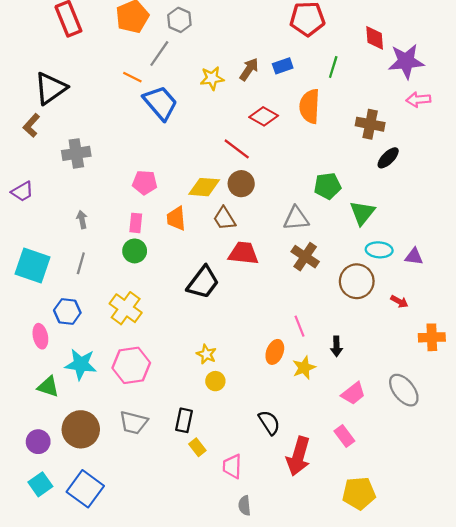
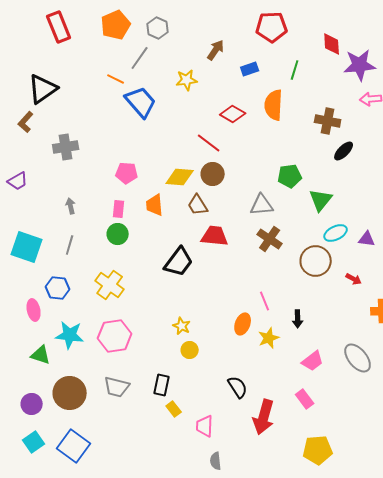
brown arrow: (249, 69) -> (216, 50), moved
cyan ellipse: (379, 250) -> (336, 233), turned -30

